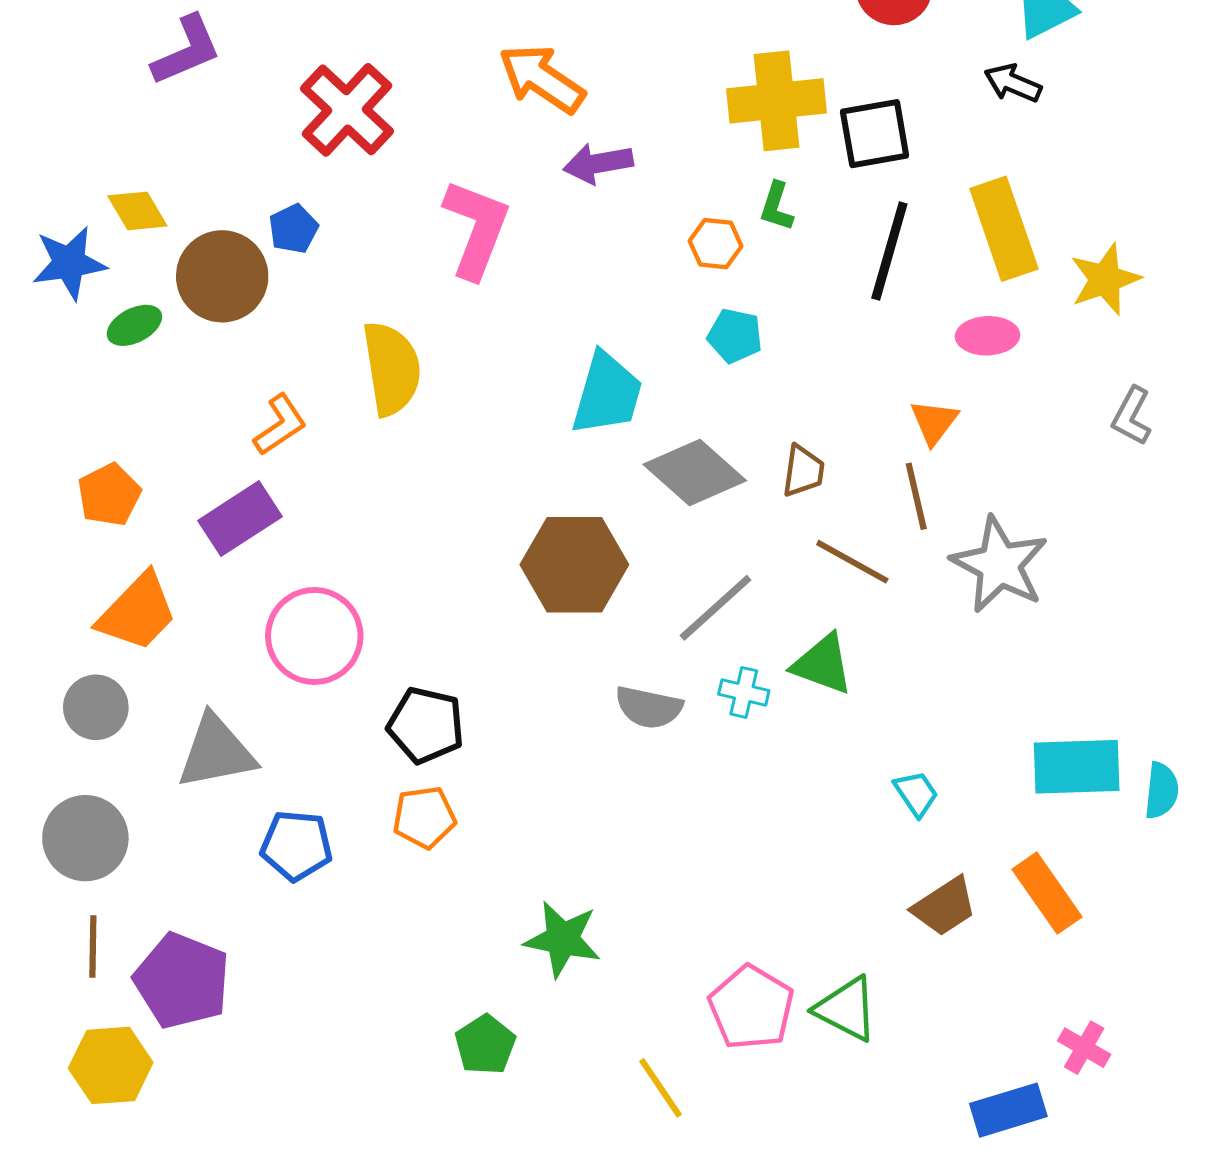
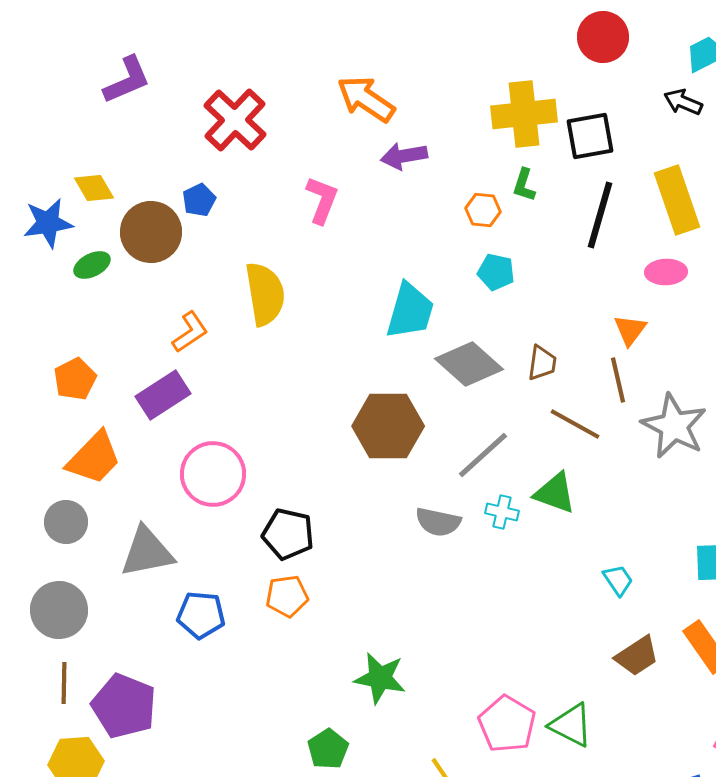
pink L-shape: (476, 229) -> (322, 200), size x0.7

